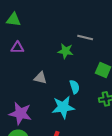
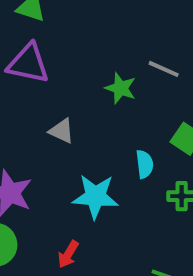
purple triangle: (17, 48) -> (28, 64), size x1.6
cyan semicircle: (75, 87) -> (145, 164), moved

